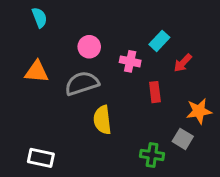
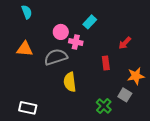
cyan rectangle: (159, 41) -> (90, 22), moved
pink cross: (130, 61) -> (76, 42), moved
green cross: (152, 155) -> (104, 106), turned 35

